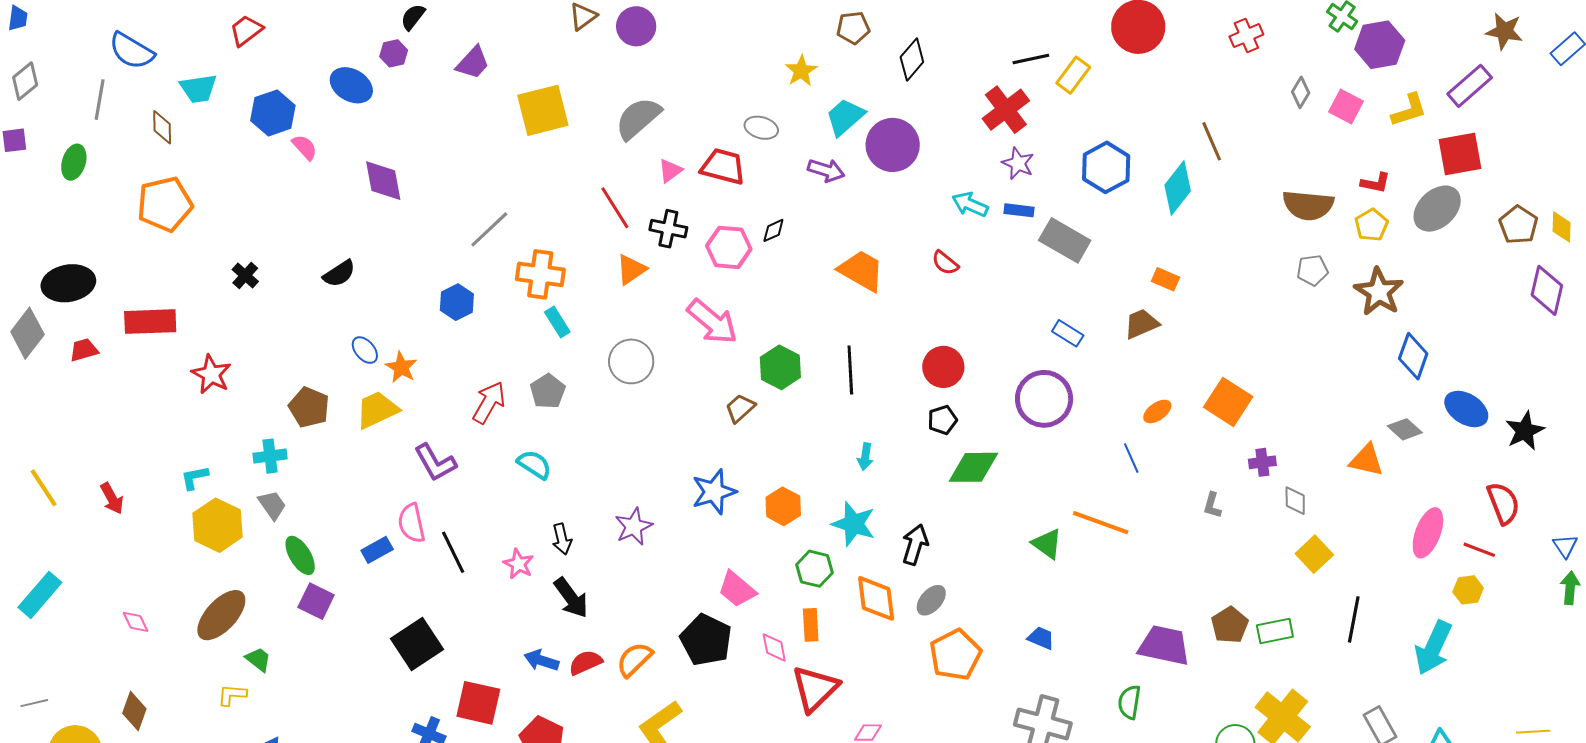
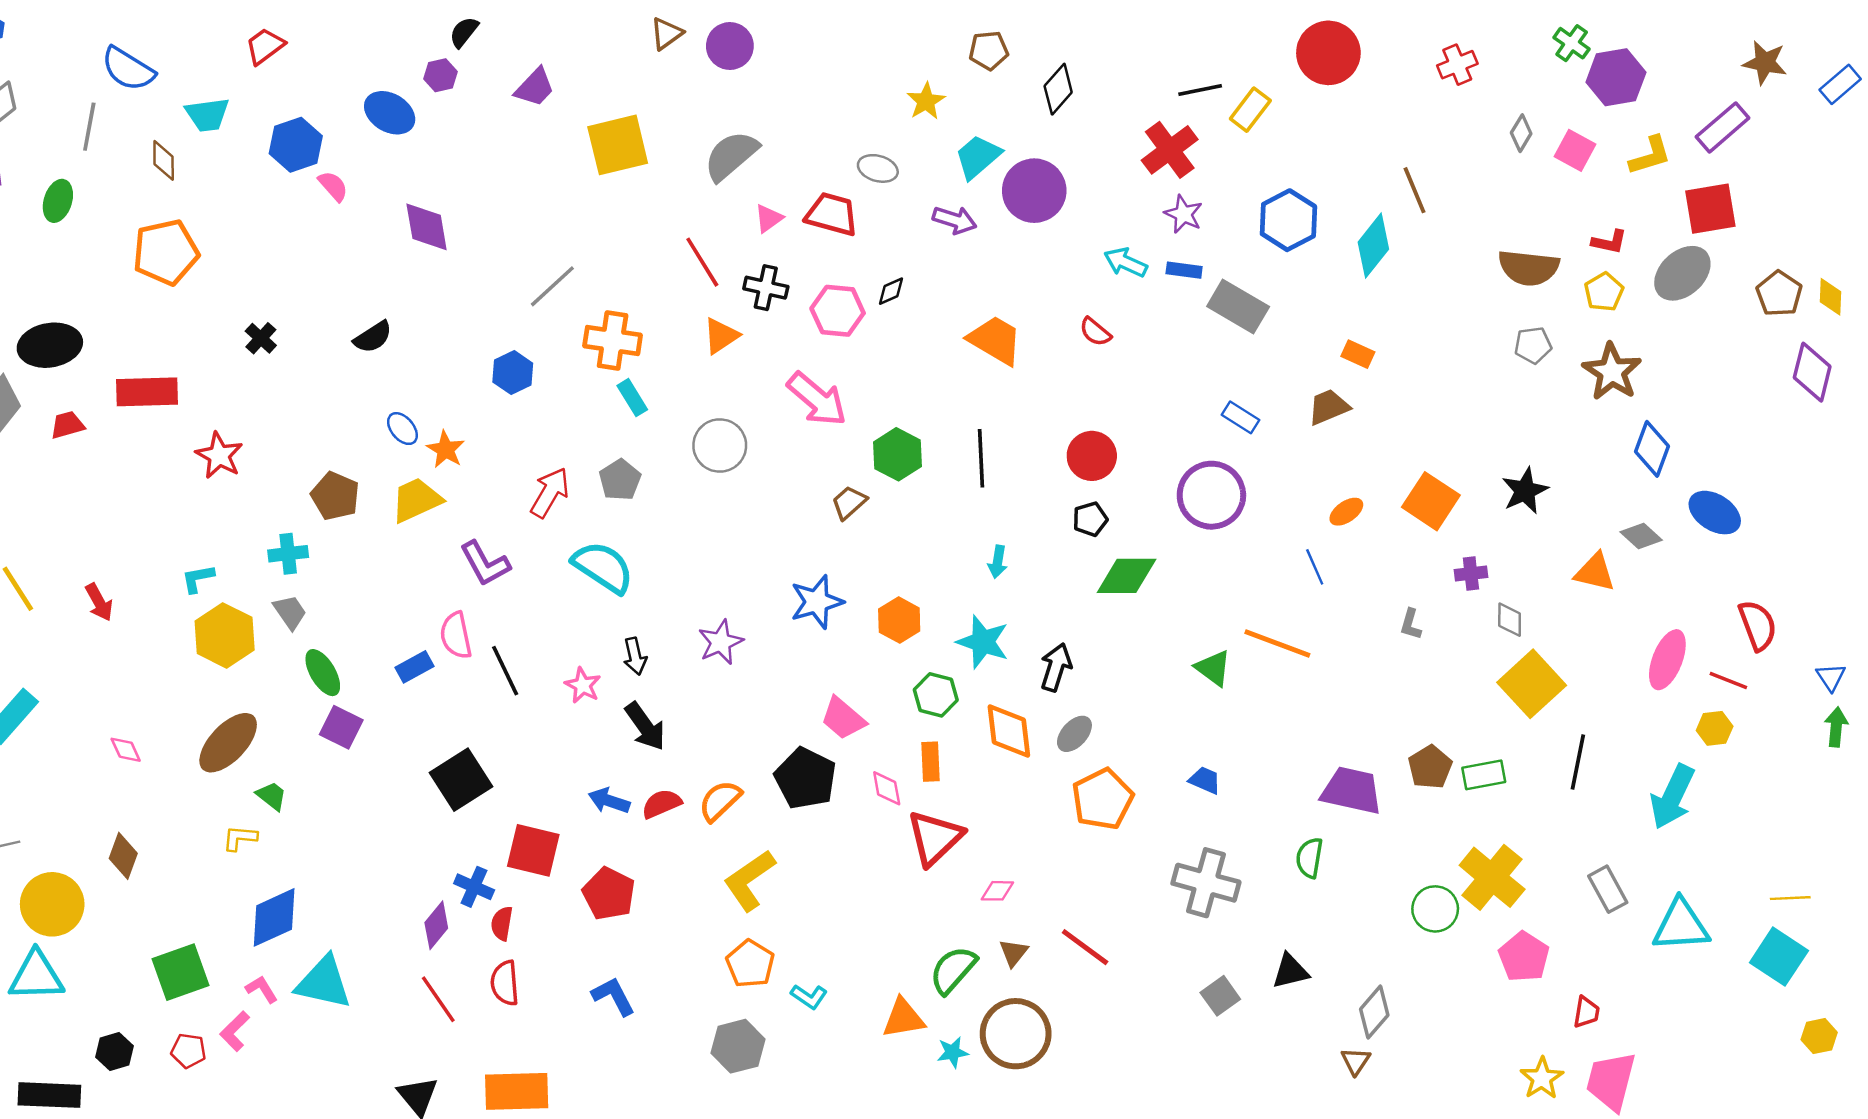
black star: (1525, 431) -> (1525, 491), moved
cyan semicircle: (534, 465) -> (603, 567), size x1.5
yellow square: (1314, 554) -> (1532, 684), size x1.5

